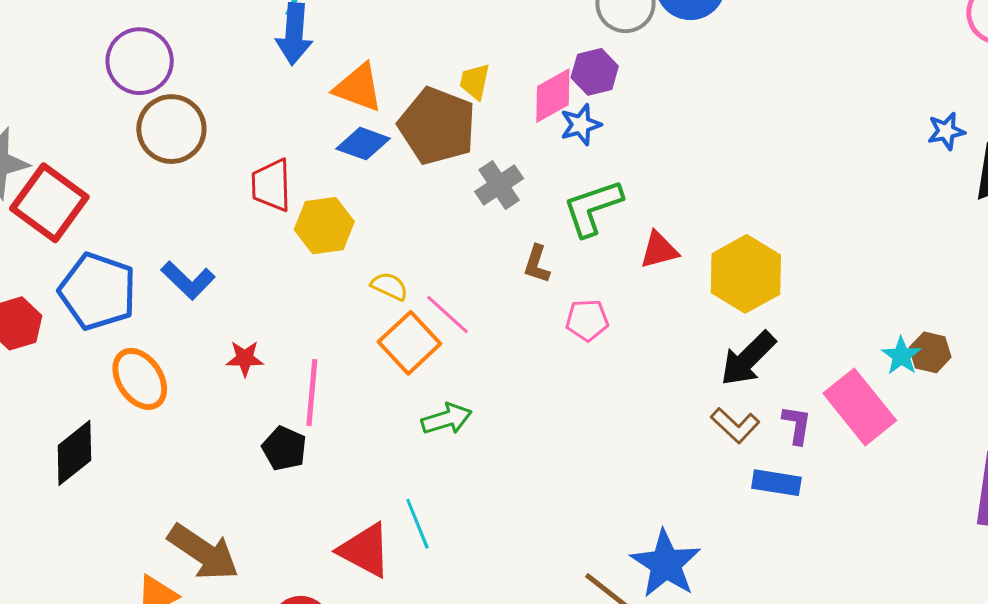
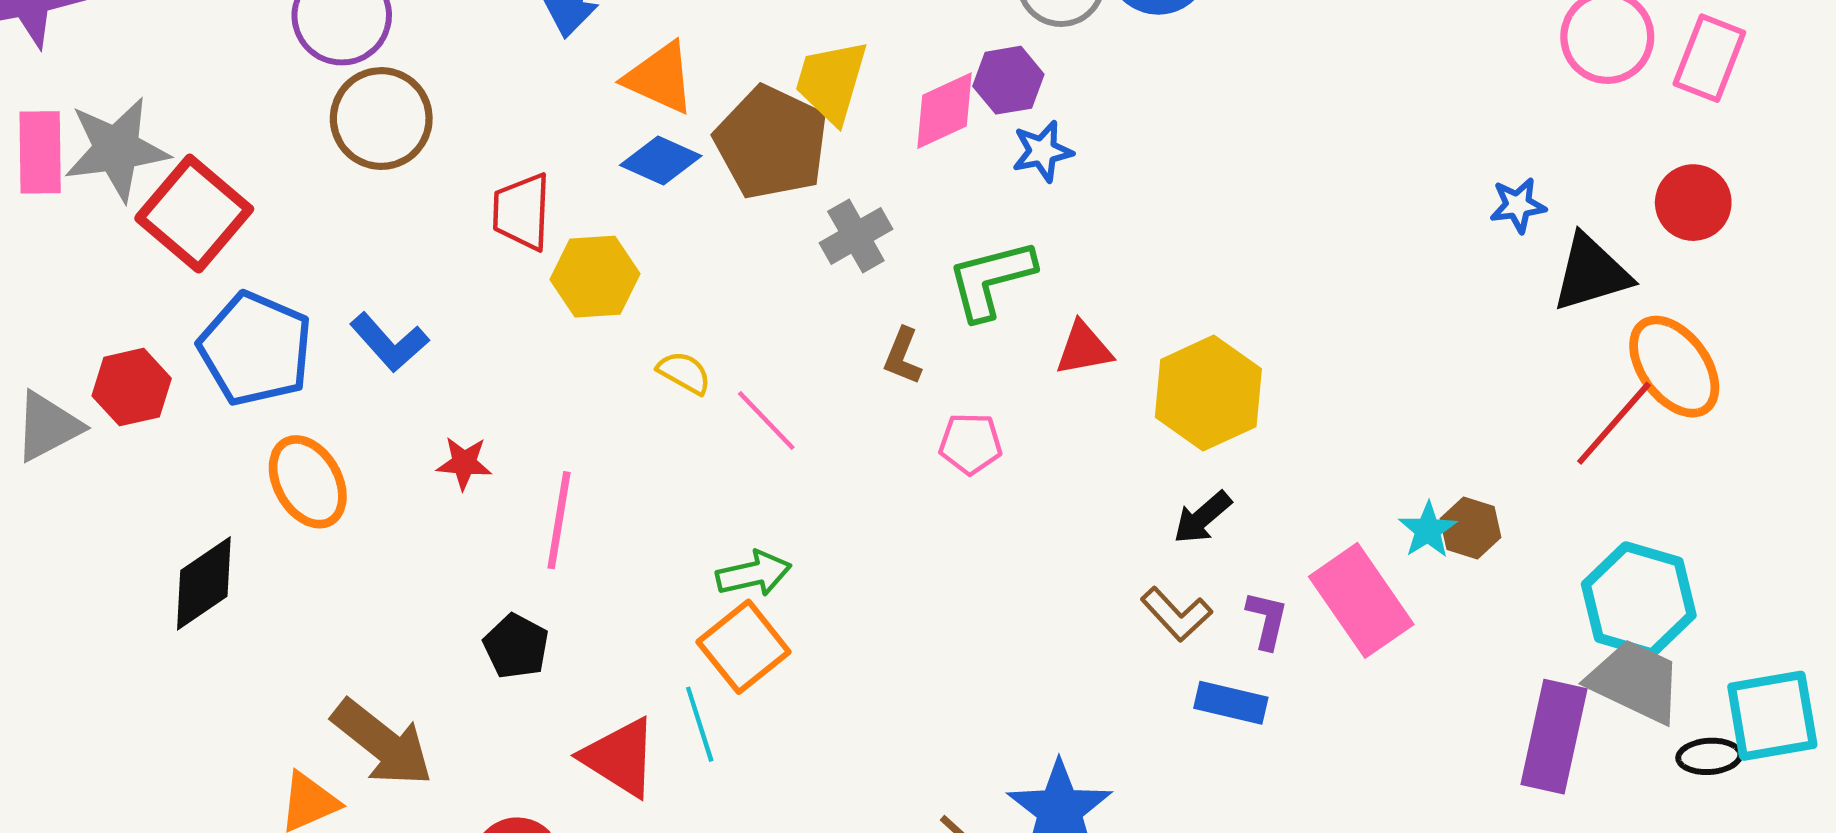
yellow trapezoid: (475, 82) -> (831, 82), size x1.6
blue star: (581, 125) -> (1042, 151), moved
orange square: (409, 343) -> (744, 647), moved
black arrow: (748, 359) -> (1202, 518), size x0.7
black pentagon: (284, 448) -> (516, 646), moved

